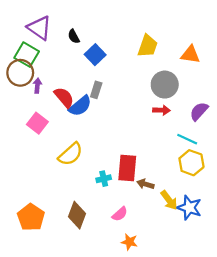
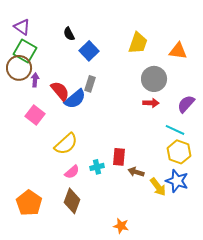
purple triangle: (39, 28) -> (22, 27), moved, size x0.7
red rectangle: (127, 168) -> (119, 157), size x0.7
blue star: (189, 208) -> (177, 181), moved
pink semicircle: (120, 214) -> (72, 172), moved

